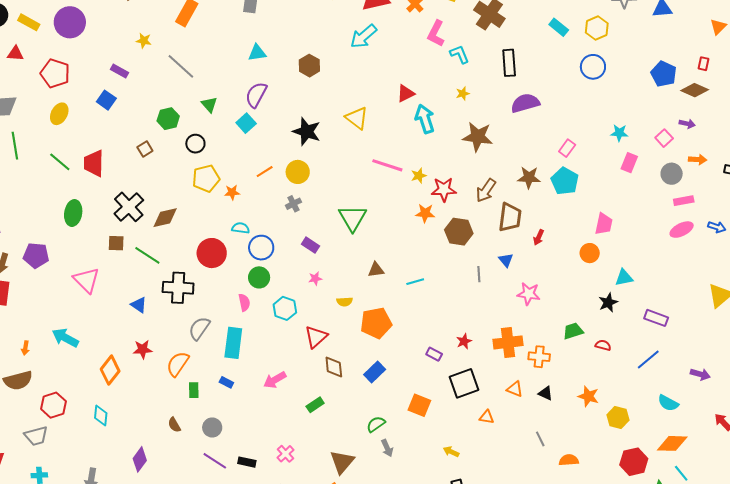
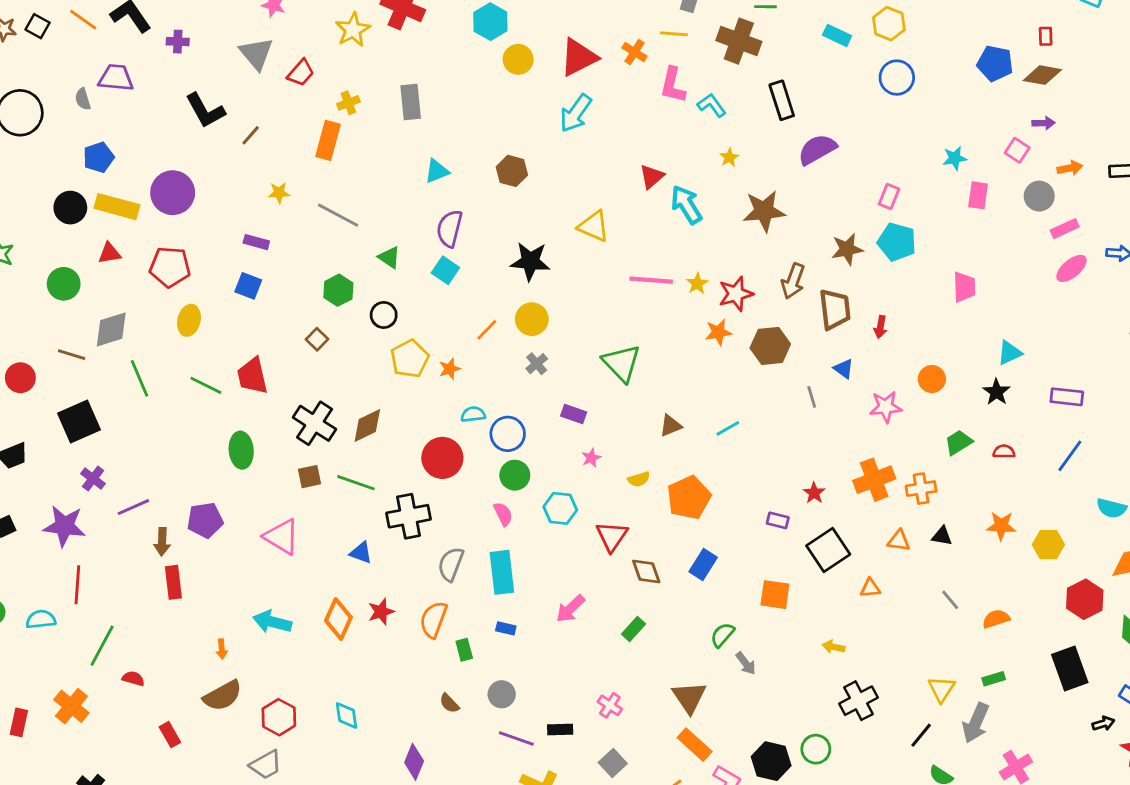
yellow rectangle: (29, 22) -> (117, 207), size x1.4
orange circle: (590, 253) -> (932, 379), moved
orange diamond: (110, 370) -> (338, 619), moved

